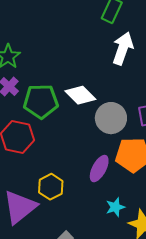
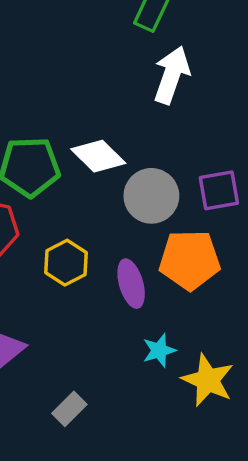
purple ellipse: (99, 169) -> (131, 284), turned -44
yellow hexagon: (51, 187) -> (66, 263), moved

